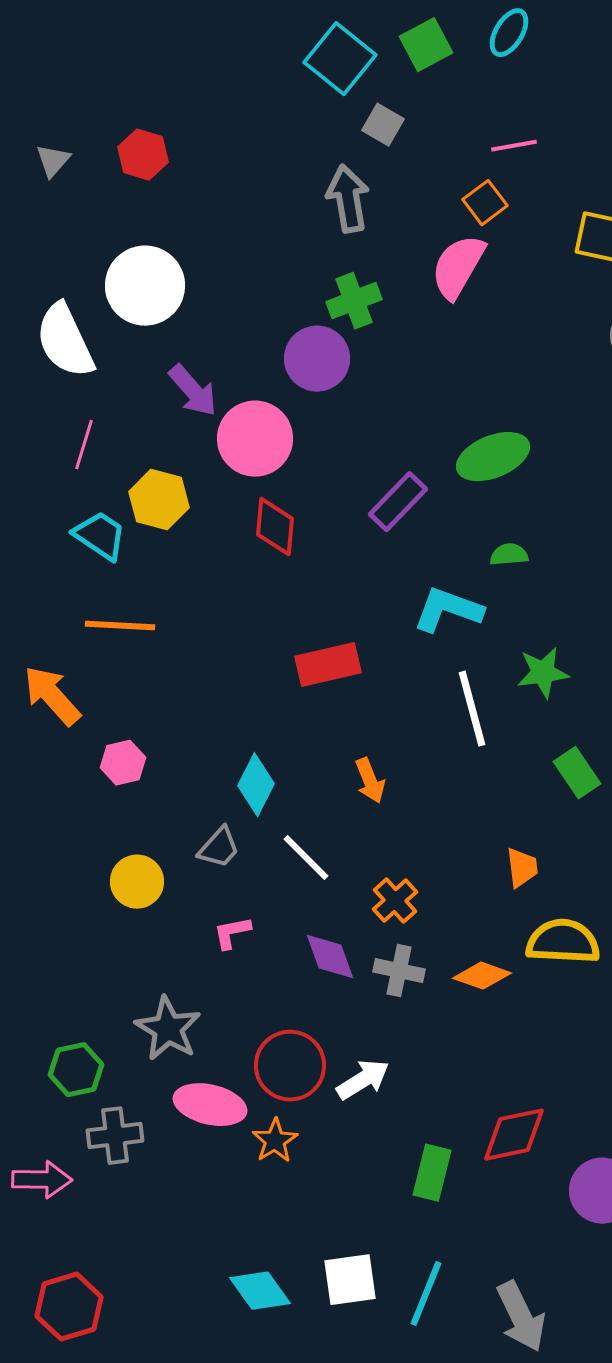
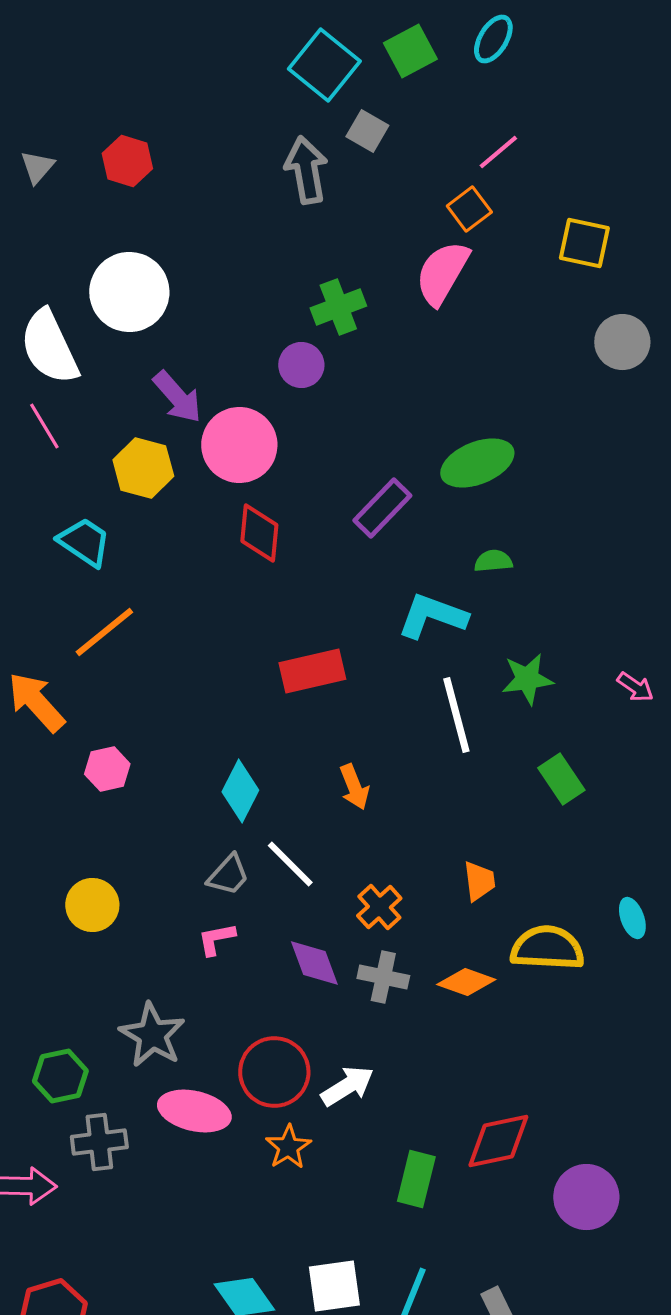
pink line: (514, 146) -> (498, 152), turned -30
gray arrow: (348, 199) -> (306, 170), moved
purple circle: (317, 359) -> (301, 365), size x0.7
pink line: (84, 445) -> (44, 426), moved, turned -48
yellow hexagon: (159, 500) -> (143, 468), moved
orange line: (120, 626) -> (104, 632), turned -42
gray trapezoid: (219, 848) -> (228, 875), moved
orange trapezoid: (522, 868) -> (479, 881), moved
yellow circle: (137, 882) -> (92, 905), moved
orange star: (275, 1141) -> (288, 1147), moved

